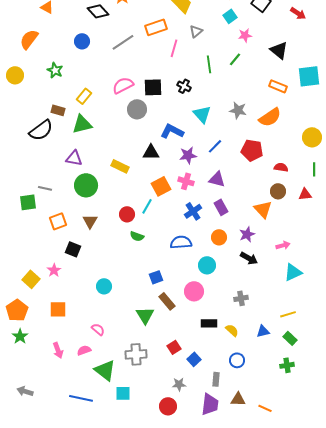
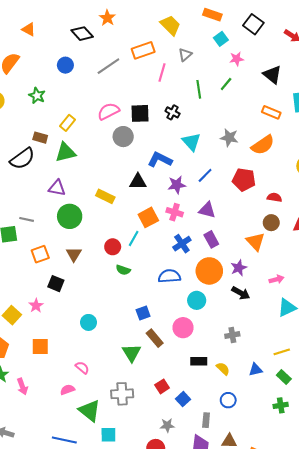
orange circle: (219, 237) -> (209, 271), size x1.6
pink arrow: (58, 350) -> (22, 386), moved

